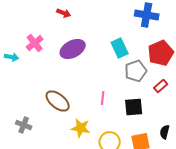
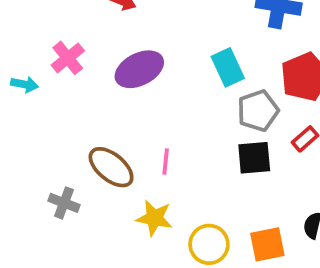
pink line: (103, 98) -> (166, 162), moved
black square: (134, 107) -> (254, 158), moved
gray cross: (24, 125) -> (64, 203), moved

